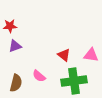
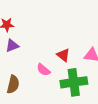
pink semicircle: (39, 76) -> (43, 70), moved

